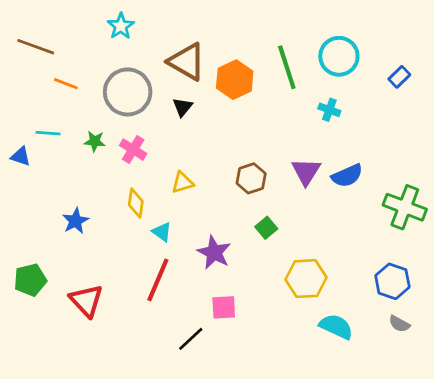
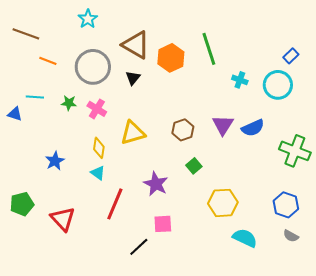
cyan circle: (339, 56) -> (278, 85), moved
yellow triangle: (183, 183) -> (133, 133), size x1.5
cyan triangle: (162, 232) -> (98, 173), moved

